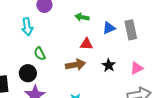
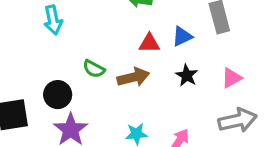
blue triangle: (109, 28) -> (182, 36), moved
green semicircle: (40, 54) -> (94, 69), moved, turned -32

